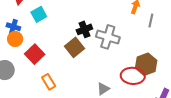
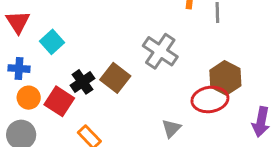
black cross: (84, 29) -> (83, 82), moved
gray cross: (108, 37) -> (160, 51), turned 30
orange circle: (15, 39) -> (29, 98), moved

